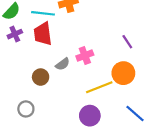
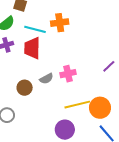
purple line: (127, 42) -> (109, 66), turned 72
orange circle: (123, 73) -> (100, 108), moved

